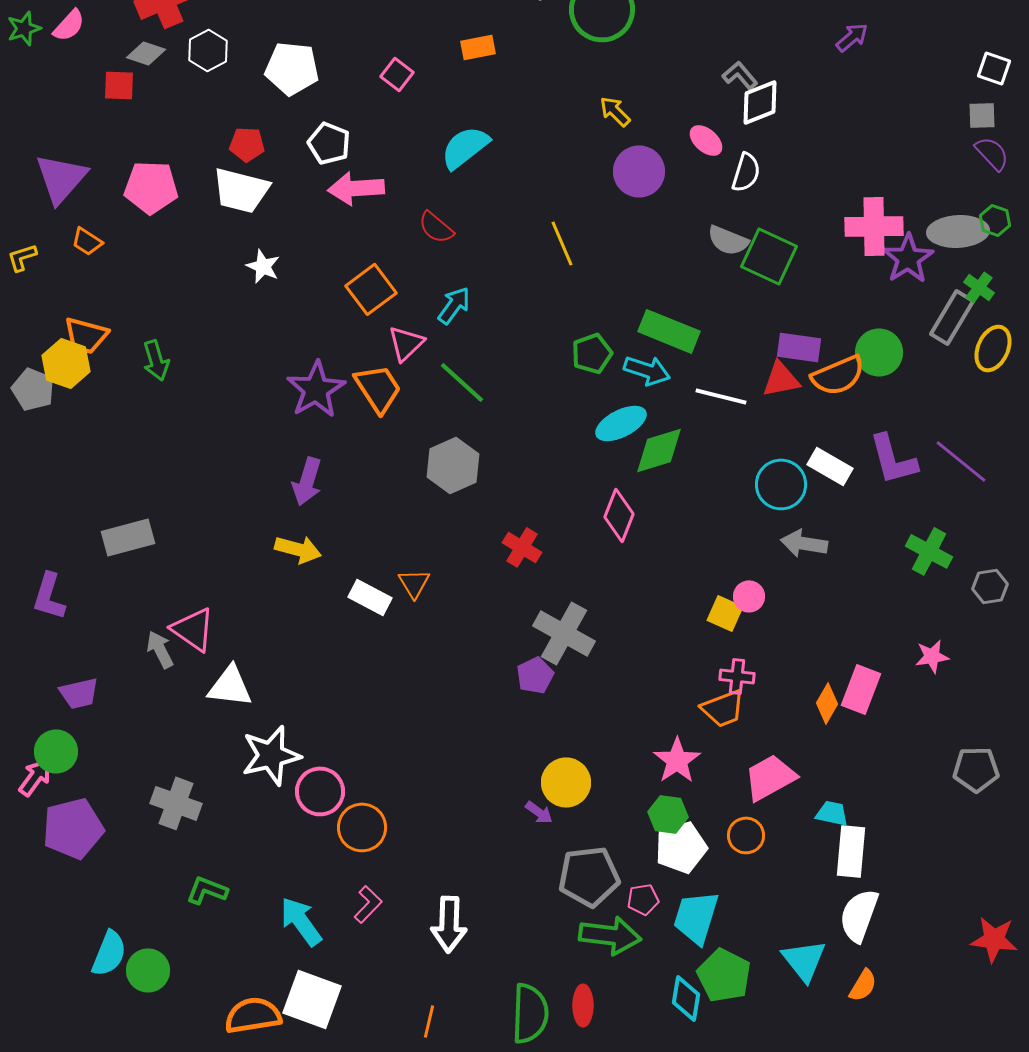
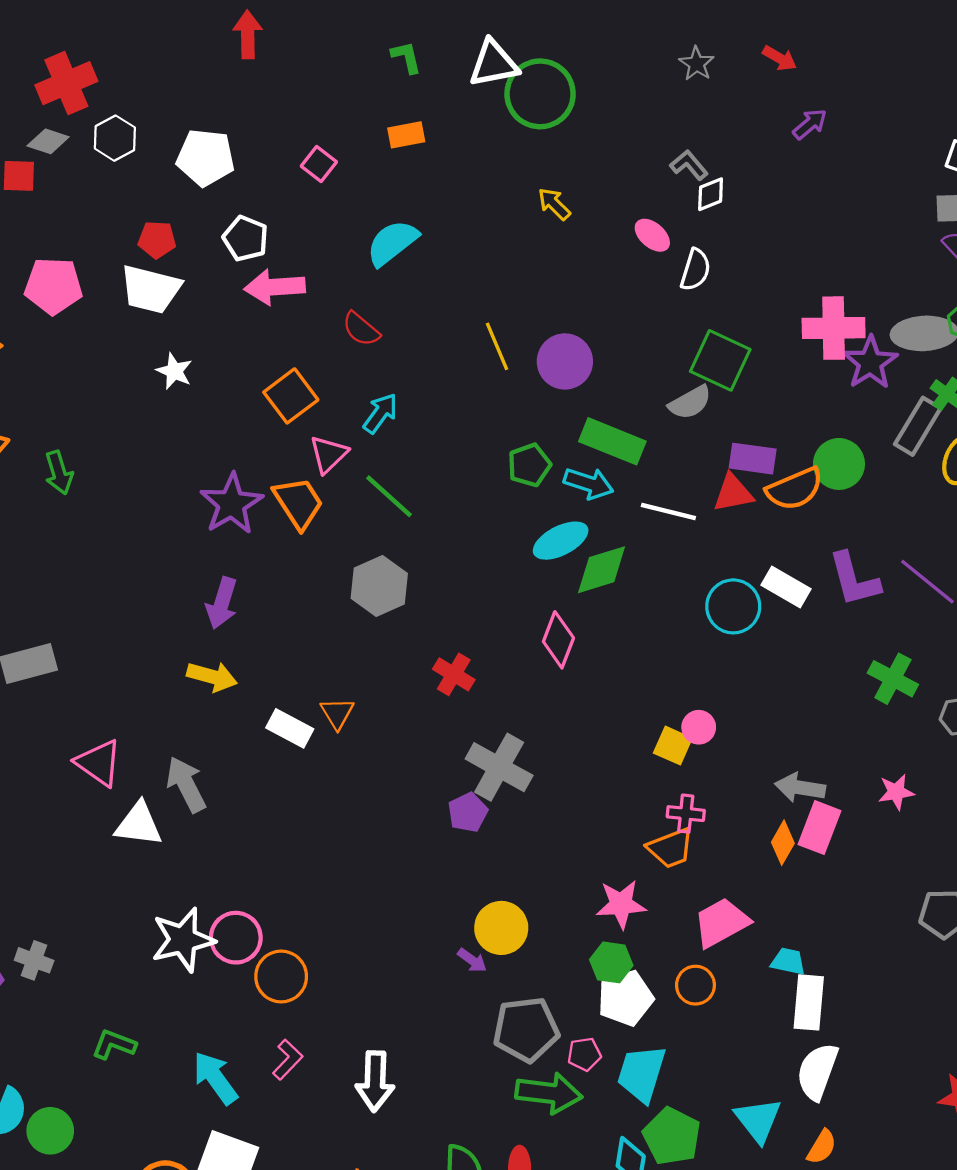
white diamond: (760, 102) -> (711, 194), size x0.7
purple circle: (639, 171) -> (565, 361), moved
gray semicircle: (728, 240) -> (690, 402), moved, turned -51
gray arrow: (804, 543) -> (800, 788), moved
gray arrow: (160, 649) -> (186, 784), moved, size x1.4
white star: (271, 755) -> (183, 940), moved
pink star: (677, 760) -> (621, 904), turned 30
gray cross: (176, 803) -> (34, 960), moved, size x0.7

